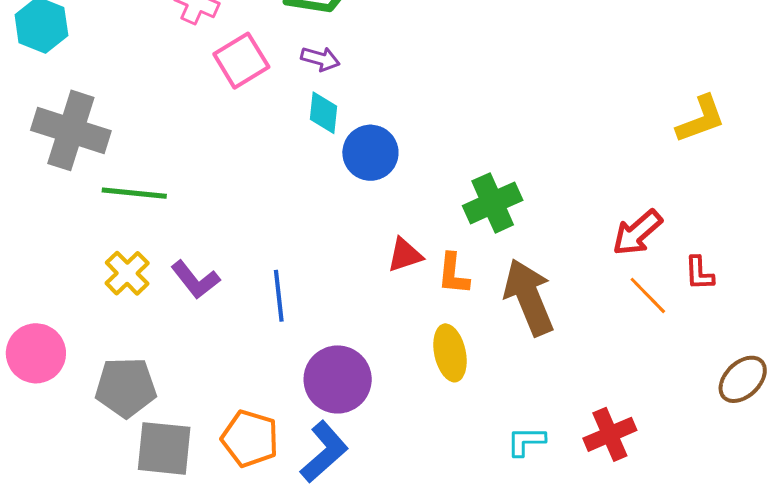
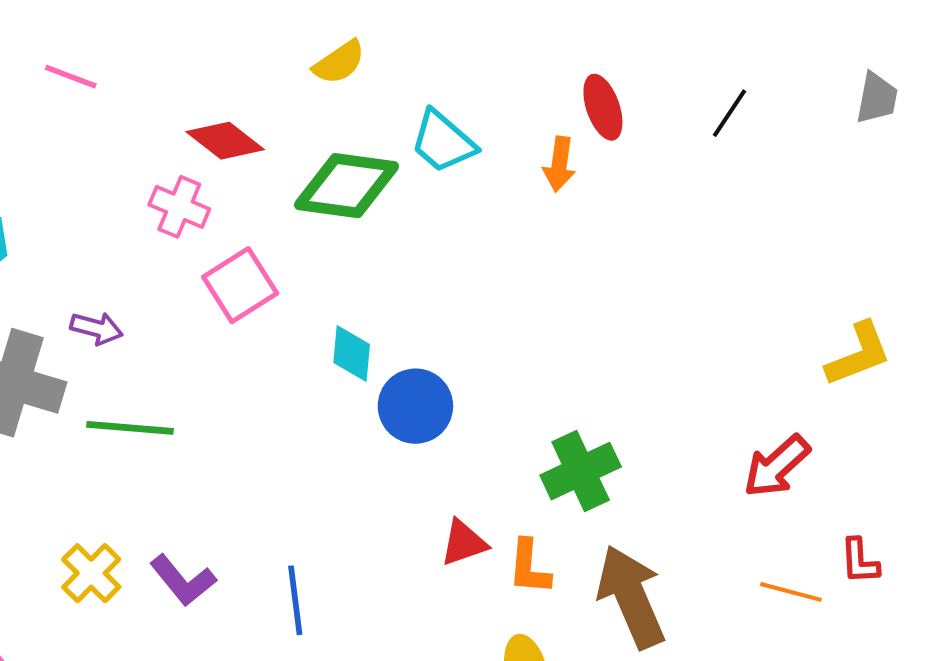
purple arrow: (320, 59) -> (97, 328), moved
green line: (134, 193) -> (130, 428), moved
red arrow: (637, 233) -> (777, 466), moved
orange line: (648, 295) -> (791, 592), turned -30

